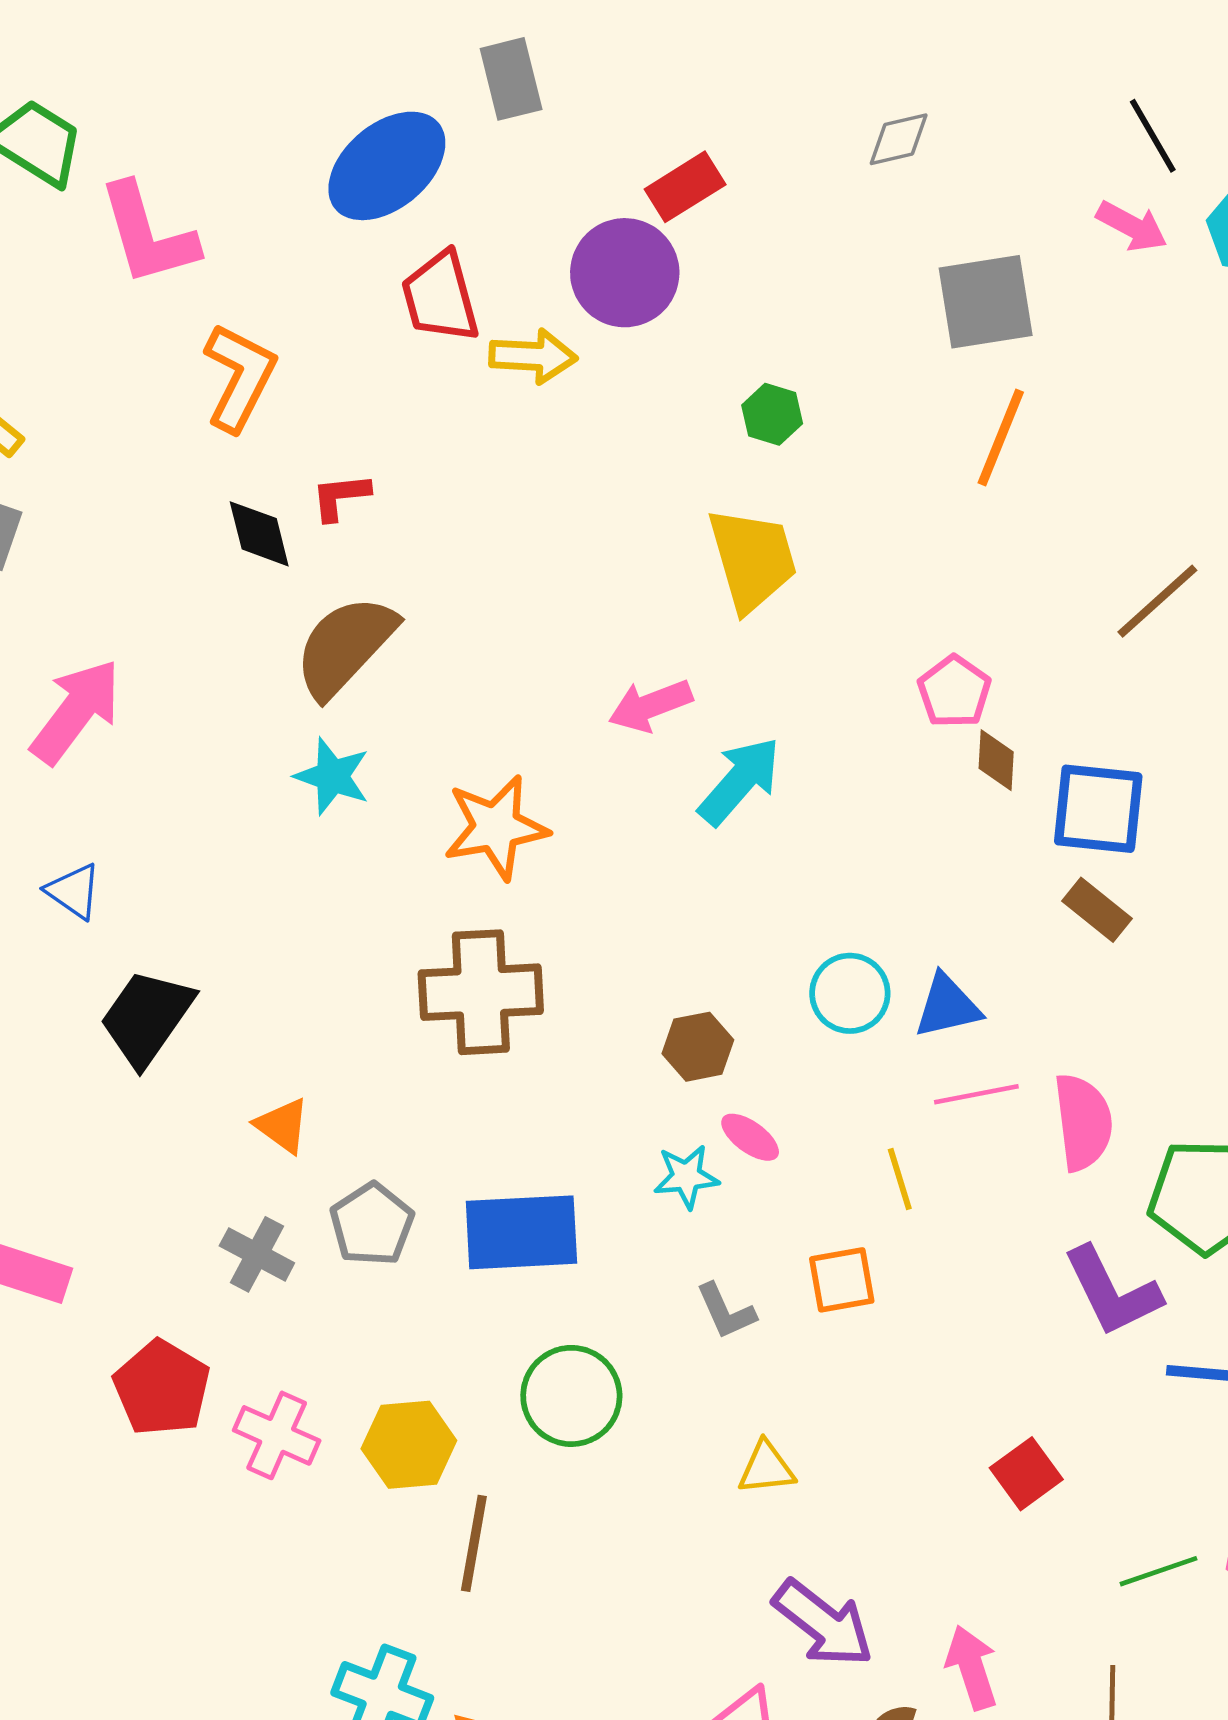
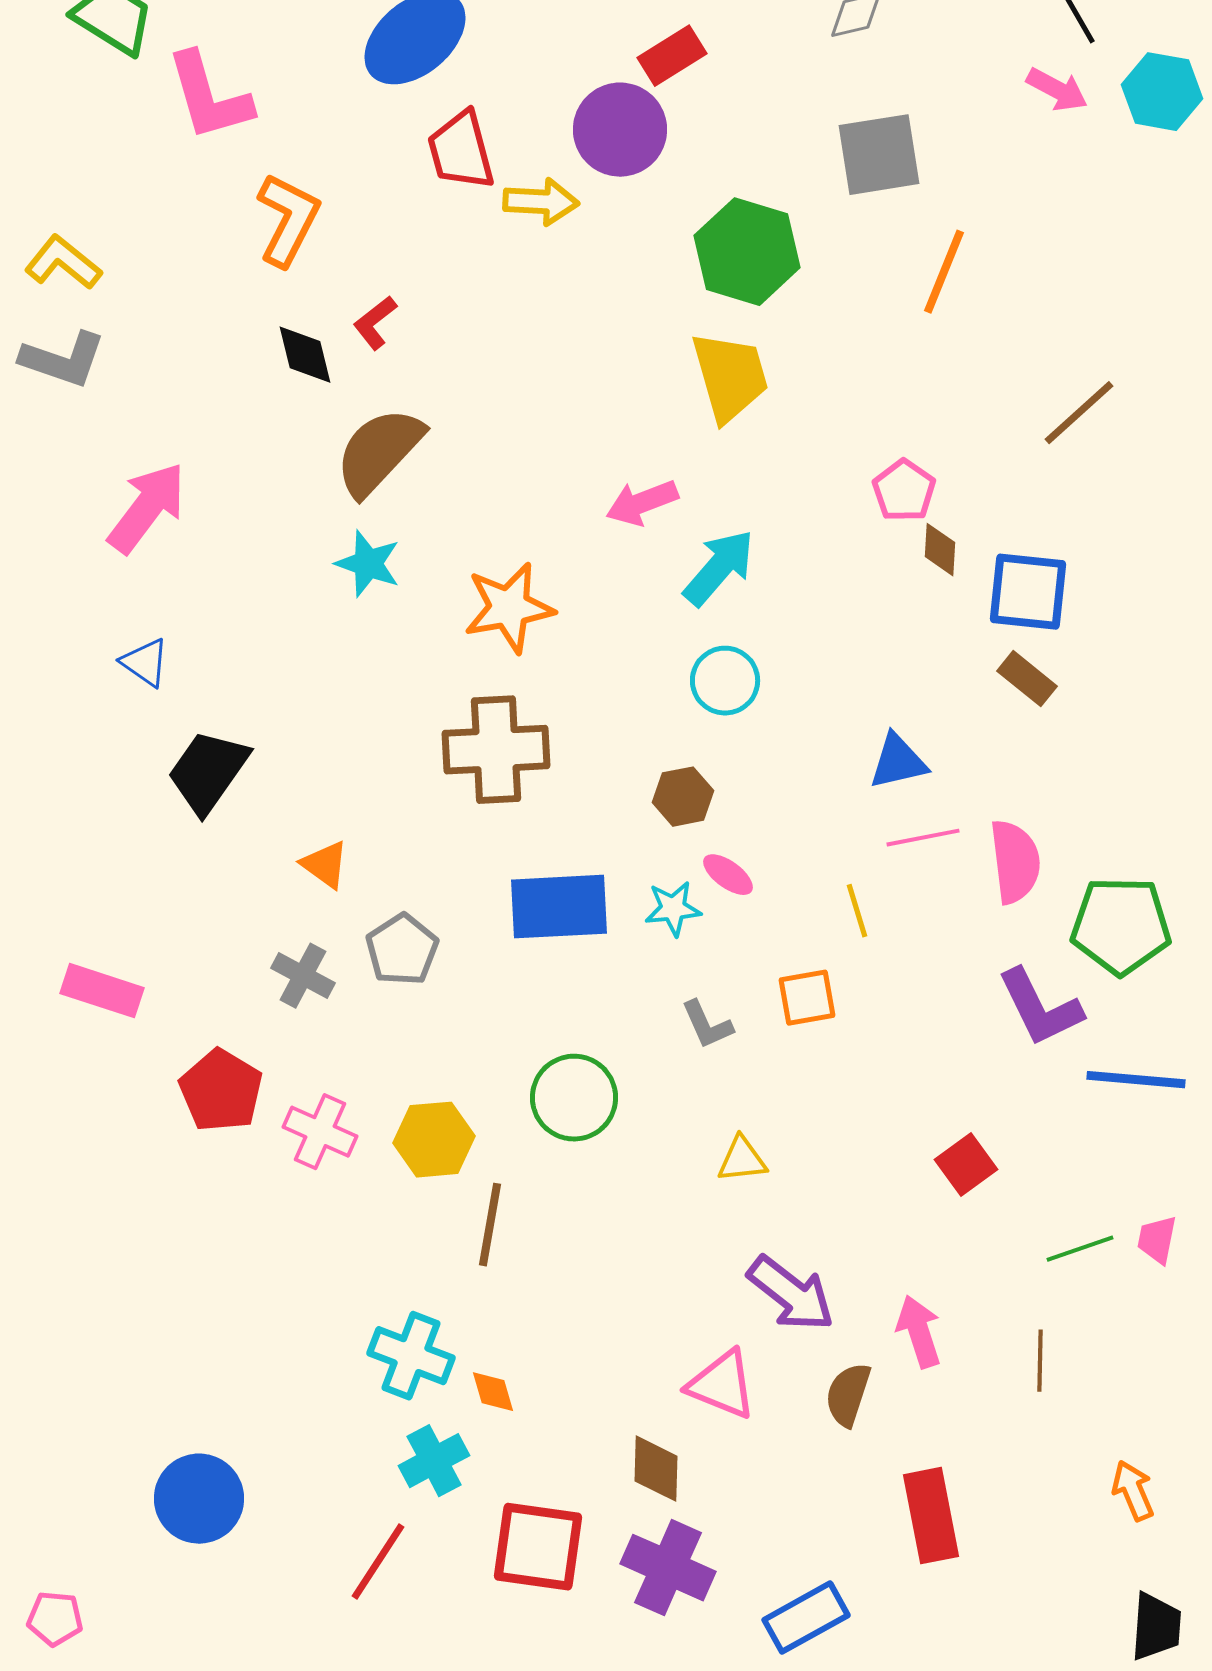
gray square: (986, 302) -> (879, 155), moved
green hexagon: (772, 414) -> (747, 252), size x2.0
red L-shape: (340, 497) -> (375, 323), turned -32
cyan circle: (850, 993) -> (725, 681), moved
blue rectangle: (521, 1232) -> (559, 907), moved

